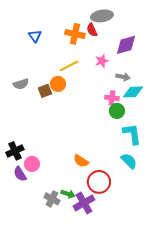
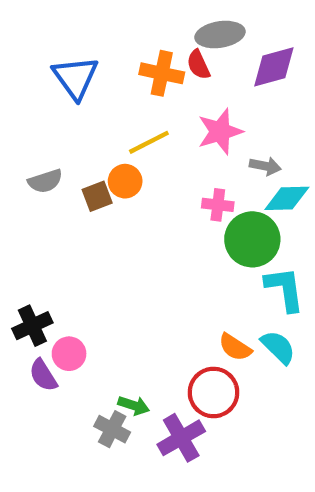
blue triangle: (35, 36) -> (75, 78), size x1.6
purple diamond: (126, 45) -> (274, 67), moved
pink star: (102, 61) -> (220, 132), size x1.5
pink cross: (112, 98) -> (218, 205), moved
green circle: (117, 111) -> (252, 239), size x1.6
orange semicircle: (81, 161) -> (235, 347), moved
green arrow: (68, 194) -> (134, 405), moved

